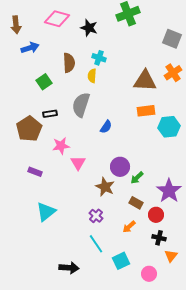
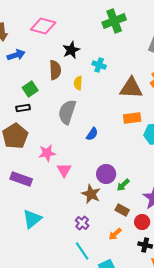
black star: (89, 28) -> (71, 50), moved, turned 30
cyan cross: (99, 58) -> (99, 65), moved
black rectangle: (50, 114) -> (23, 108), moved
purple rectangle: (35, 172) -> (21, 179), size x1.5

